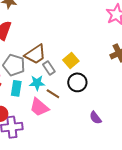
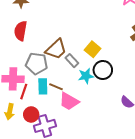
cyan star: (37, 83) -> (86, 76), moved
brown line: (53, 94) -> (56, 87), moved

